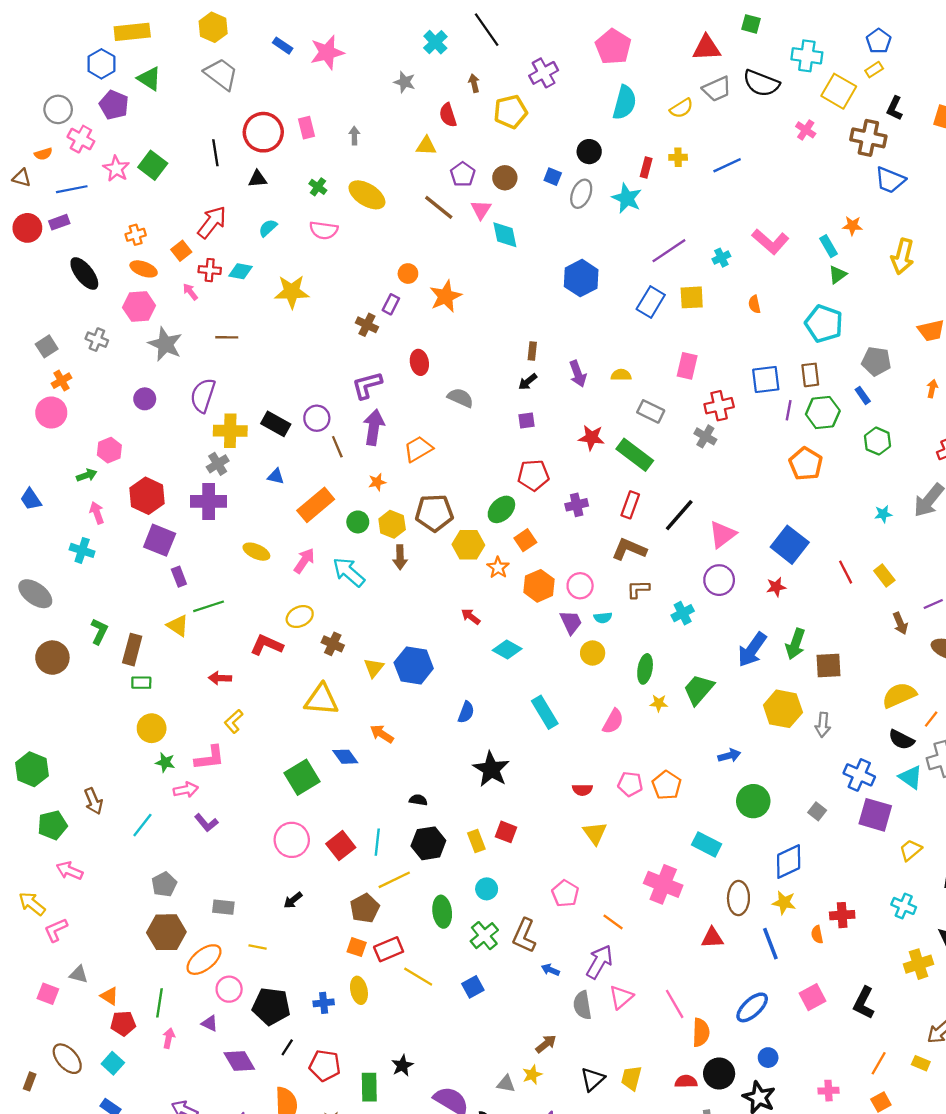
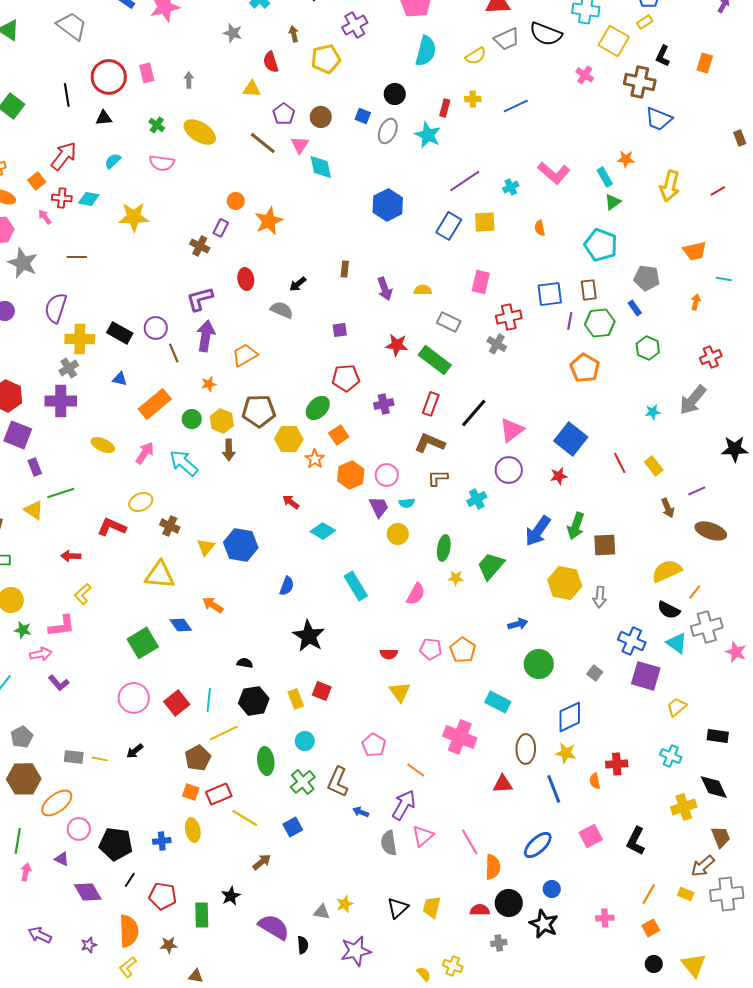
black arrow: (528, 382) -> (298, 284), moved
yellow line: (258, 947) -> (100, 759), moved
brown arrow: (546, 1044) -> (262, 862), moved

